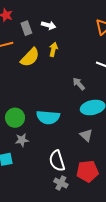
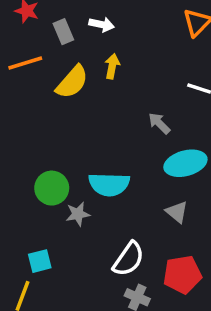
gray star: (22, 140) -> (78, 214), moved
white semicircle: (57, 161) -> (128, 259), turned -125

